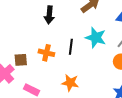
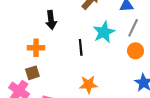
cyan star: (96, 38) -> (104, 32), turned -30
orange cross: (46, 53) -> (36, 48), moved

